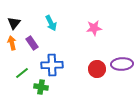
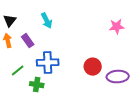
pink star: (94, 28) -> (117, 27), moved
purple ellipse: (122, 64) -> (118, 77), moved

